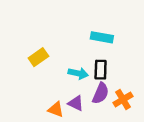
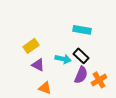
black rectangle: (101, 70) -> (81, 56), turned -49
purple triangle: (76, 103) -> (38, 65), moved

